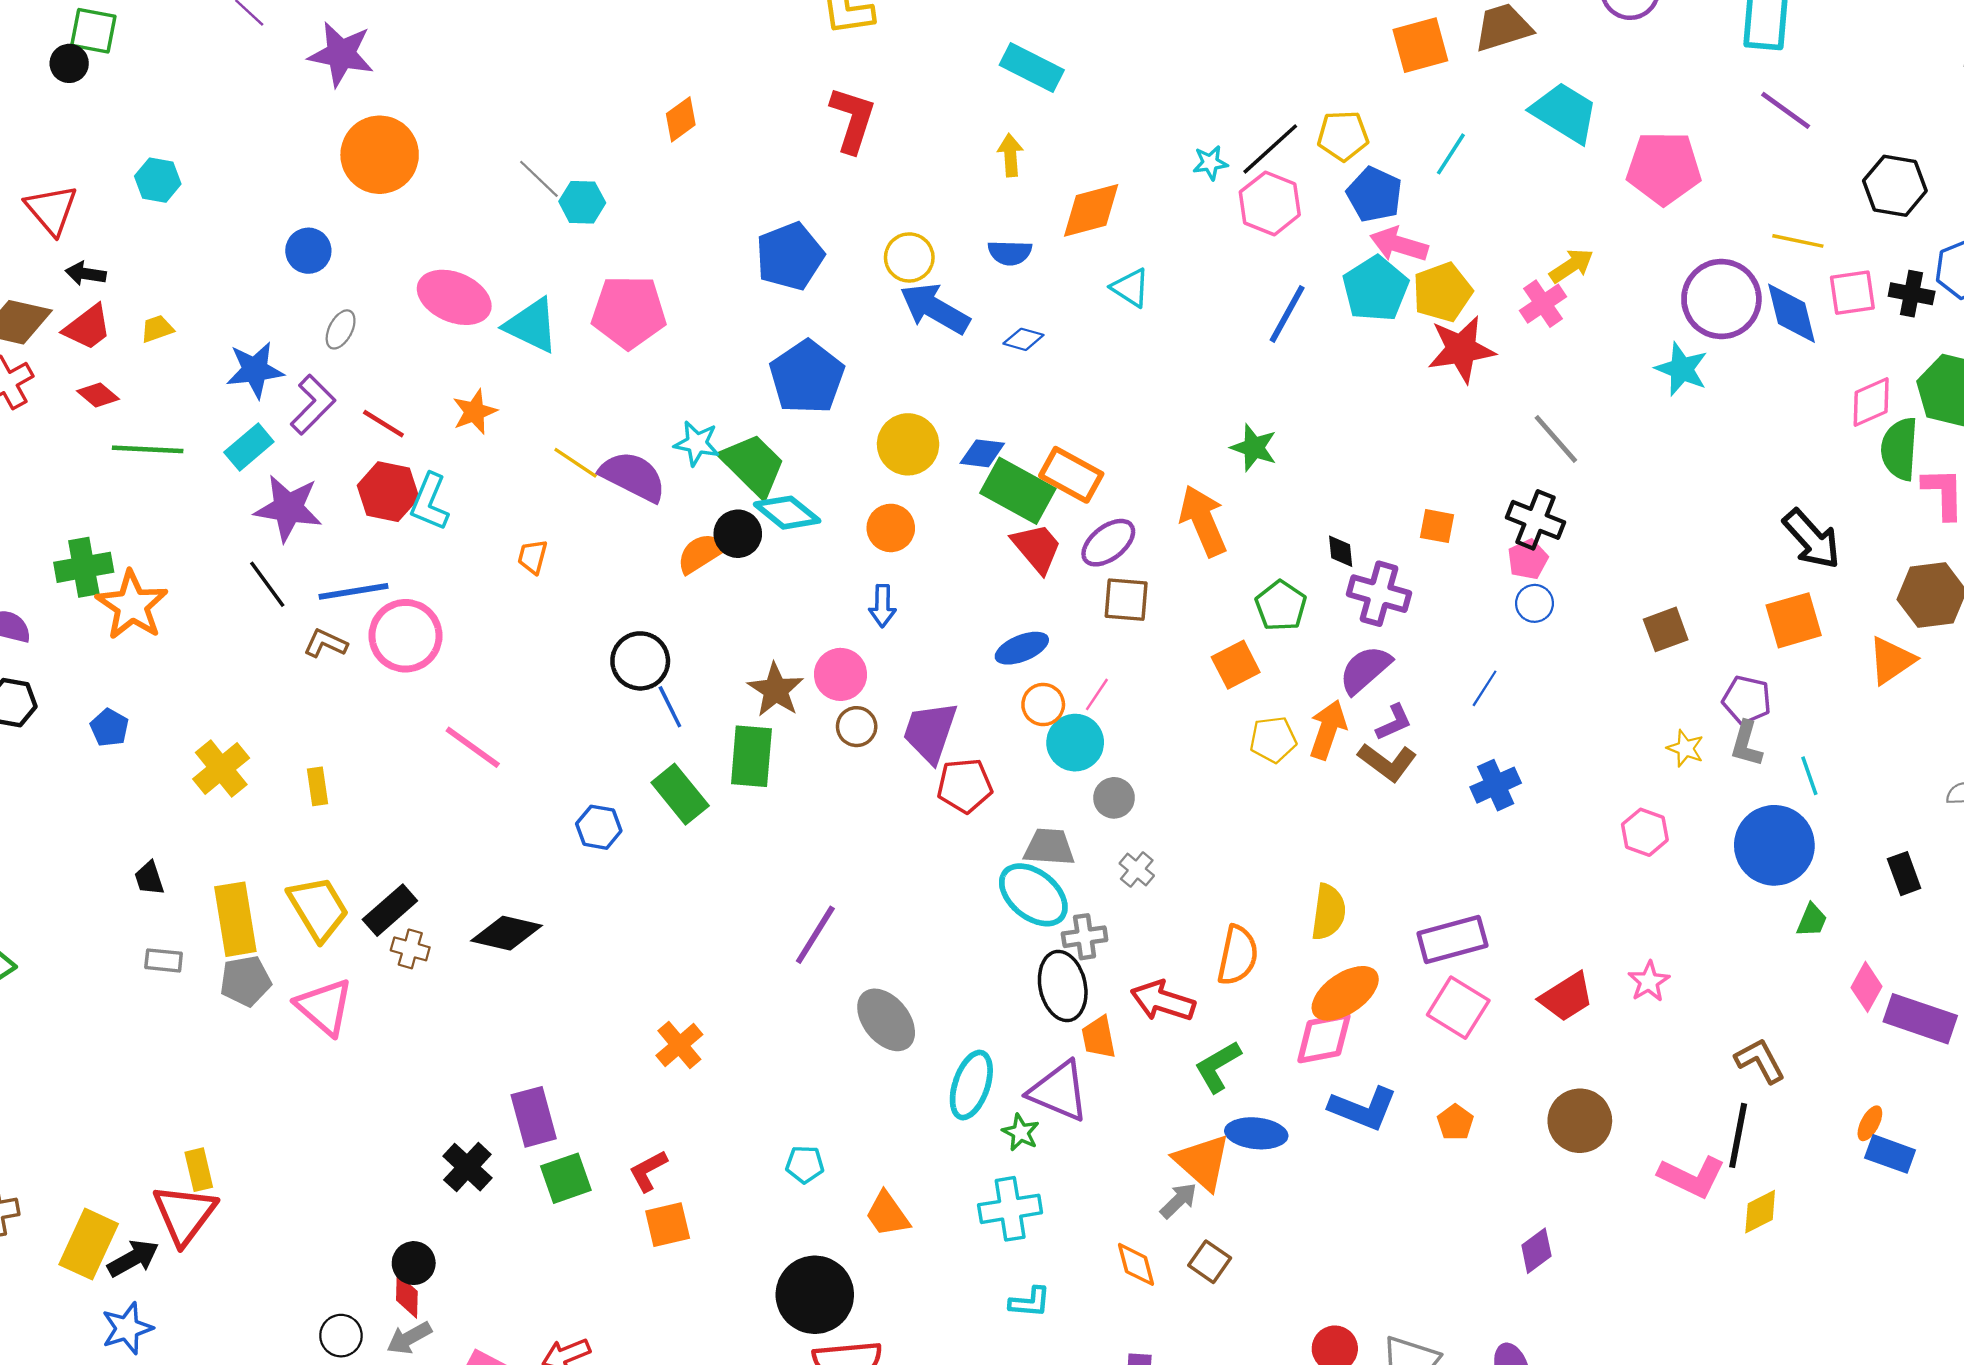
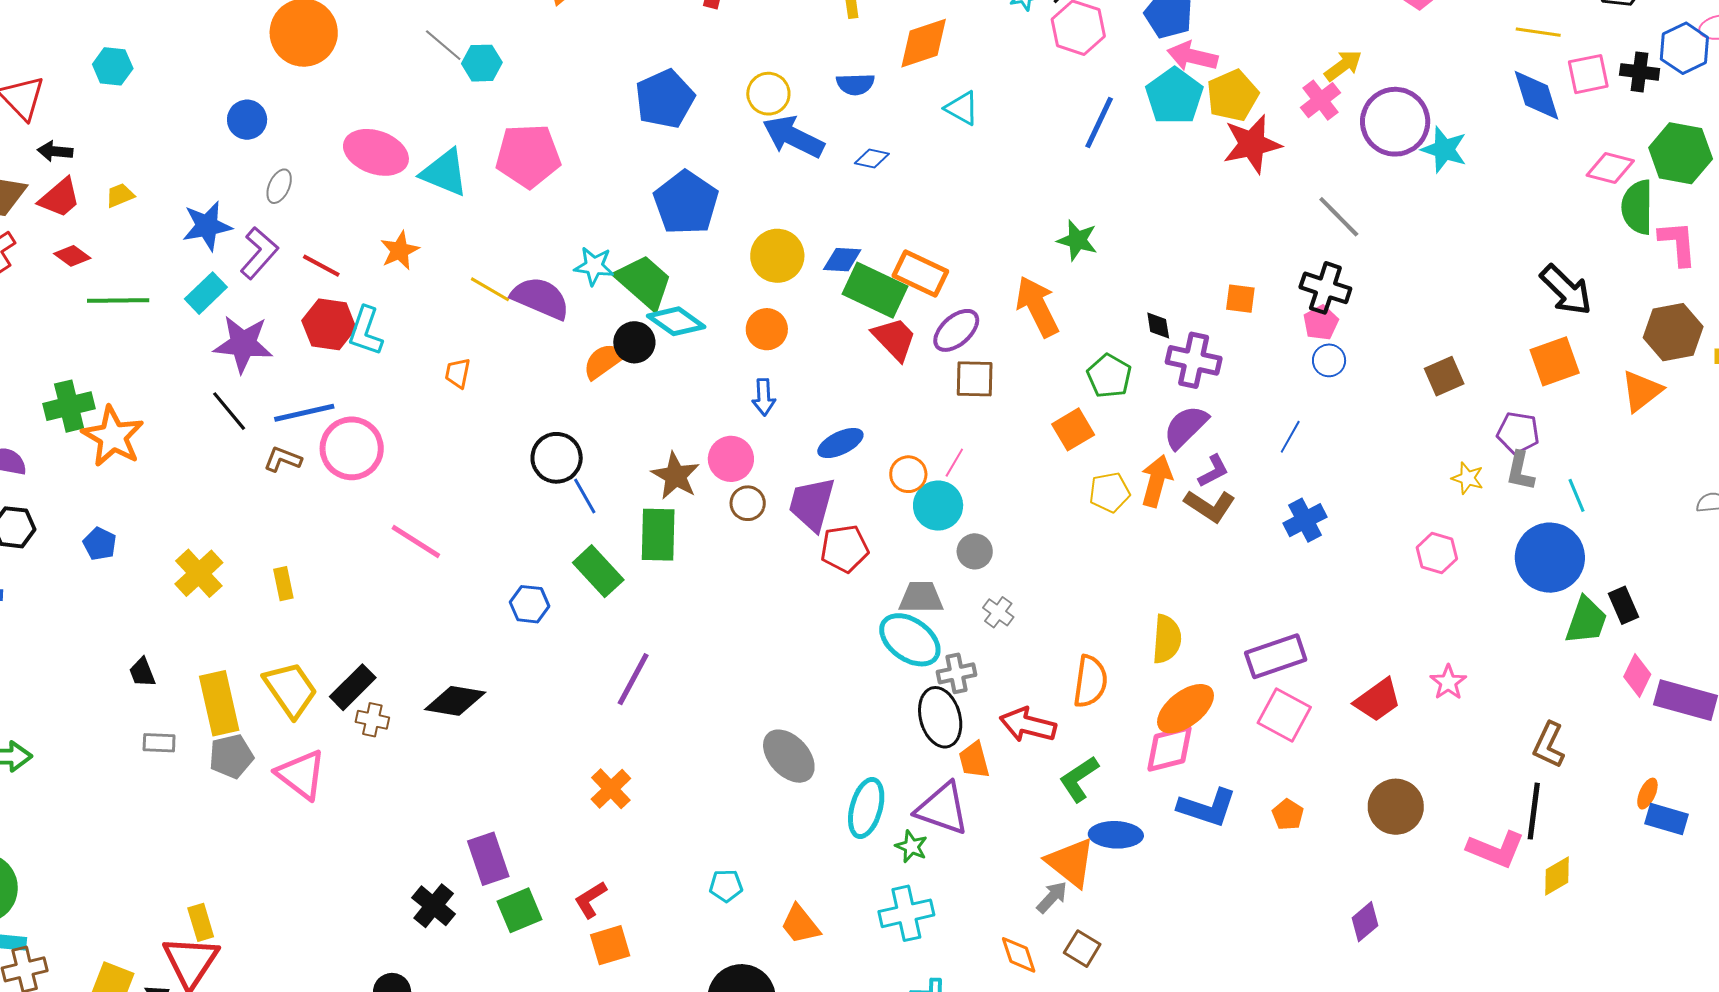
purple circle: (1721, 299) -> (1395, 122), moved
pink diamond: (1871, 402) -> (1610, 168), turned 42
blue ellipse: (1022, 648) -> (840, 443), moved
black rectangle: (1904, 874) -> (1623, 605), moved
green trapezoid: (1812, 920) -> (1586, 620), size x1.6
purple line: (815, 935) -> (633, 679), moved
brown L-shape: (1760, 1061) -> (1549, 745), turned -123

